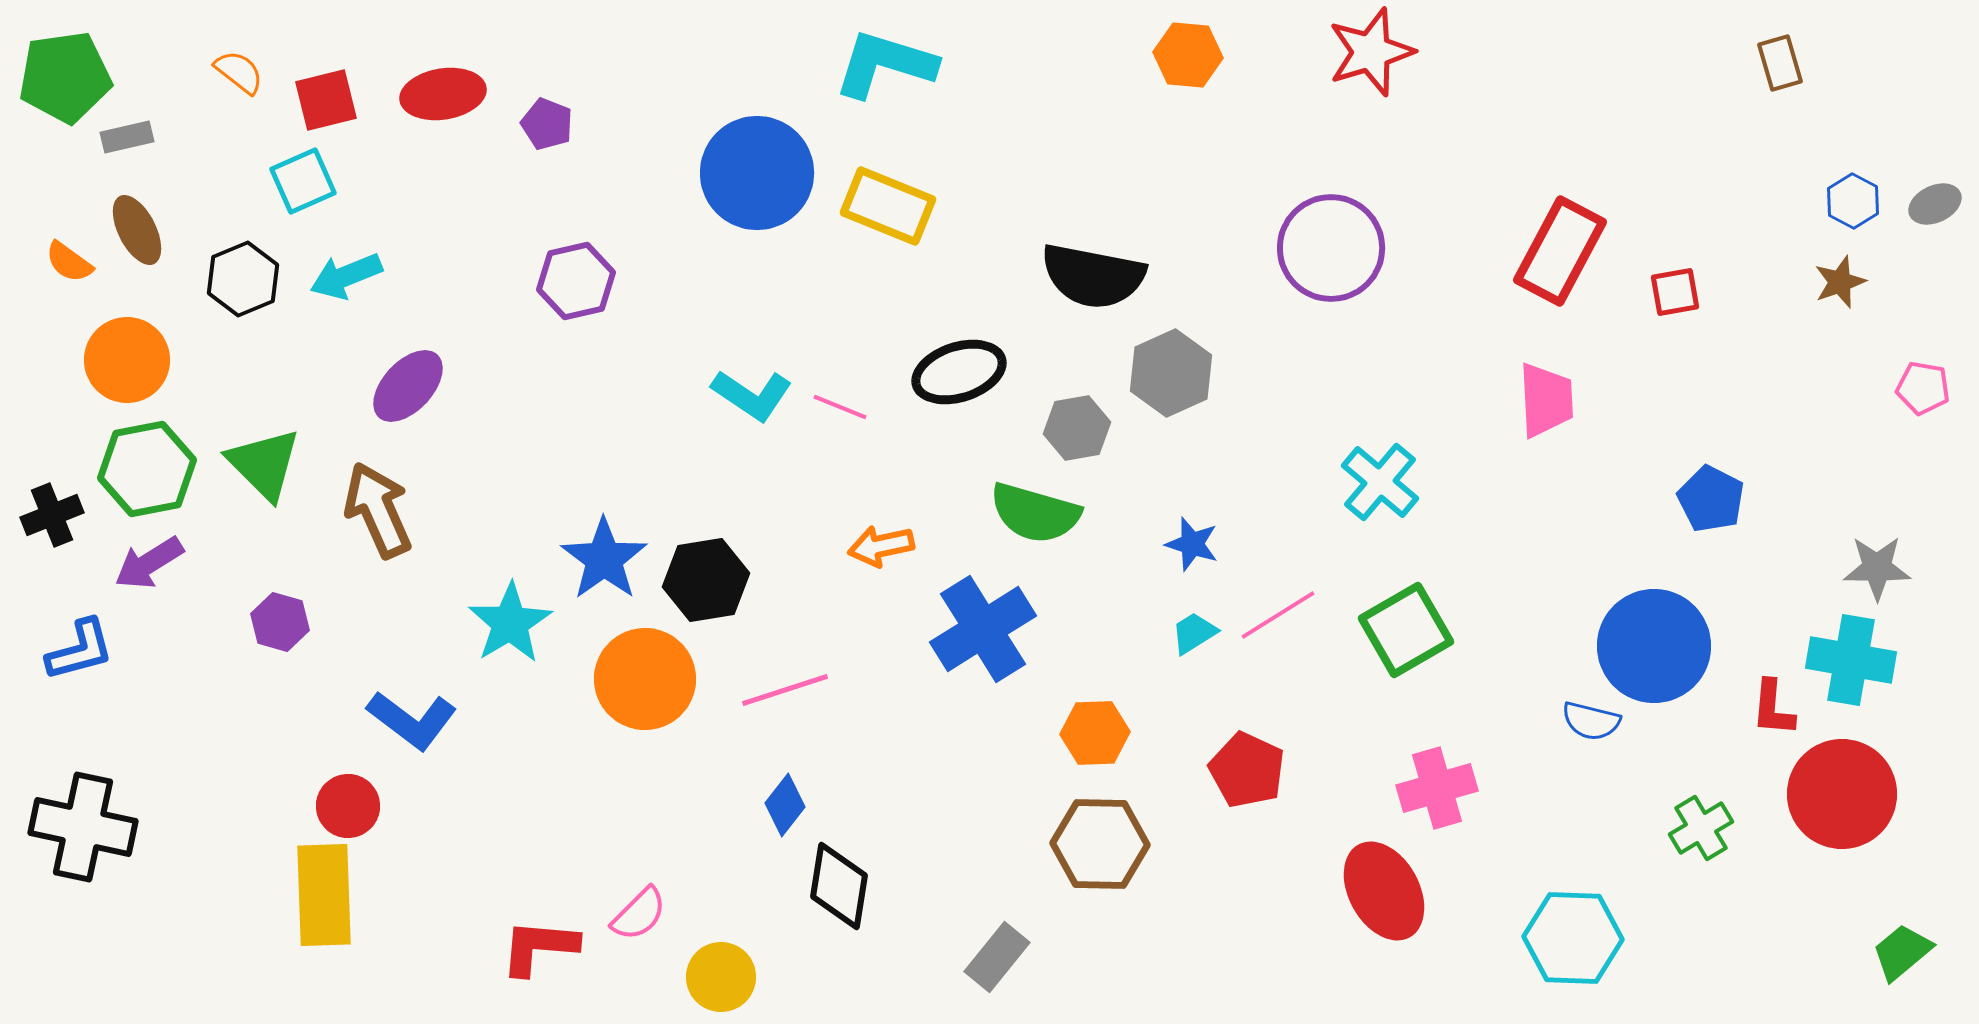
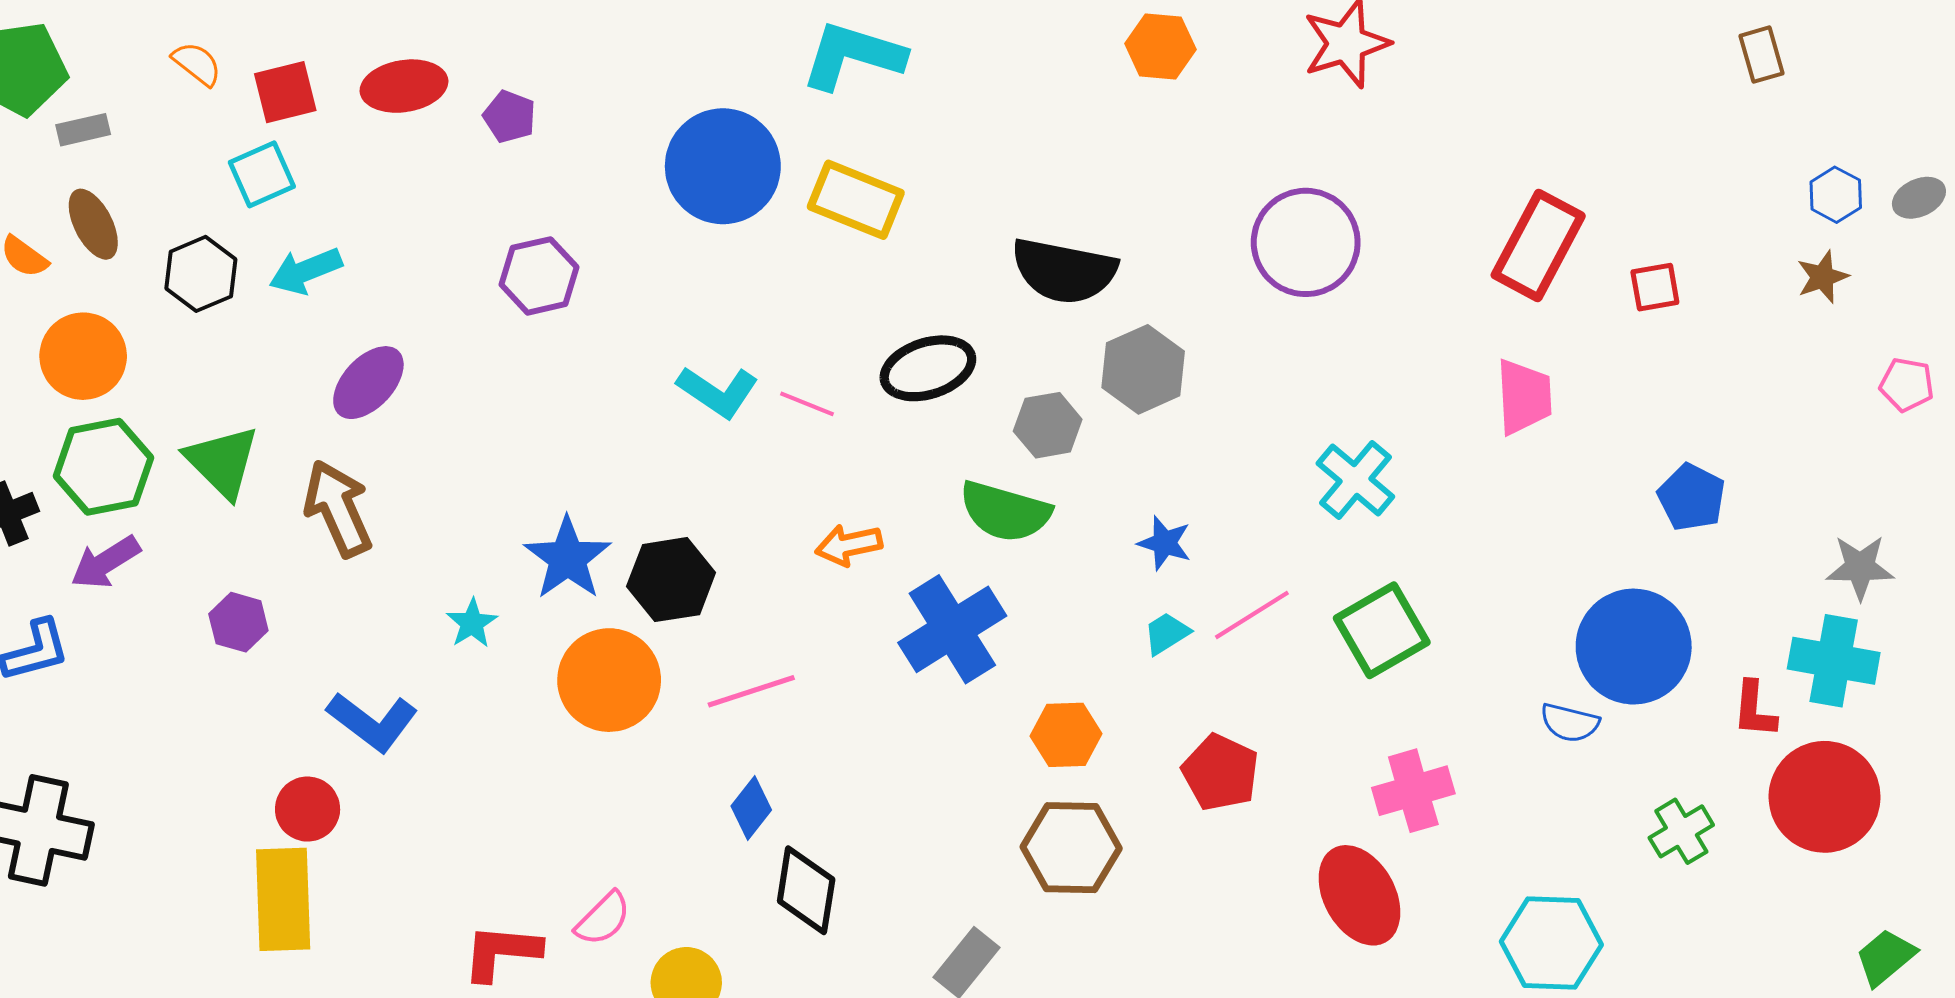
cyan star: (510, 623) -> (472, 623), size x0.6

